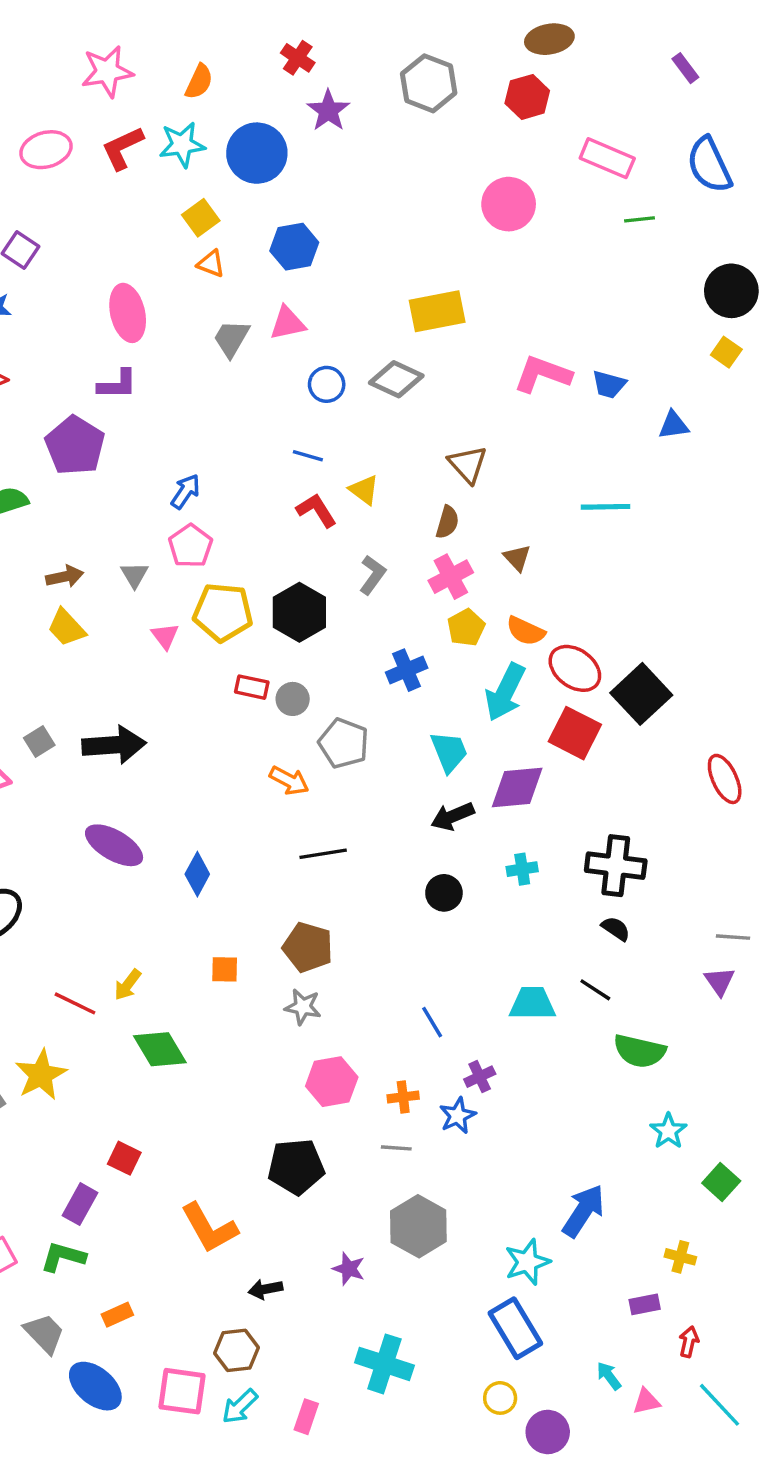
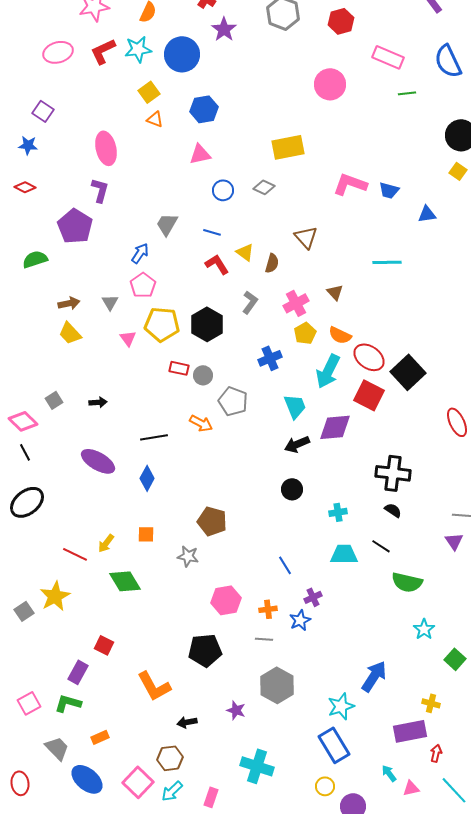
gray trapezoid: (231, 338) -> (167, 224), moved
gray diamond: (396, 379) -> (264, 187), size x0.7
purple L-shape: (117, 384) -> (100, 190), turned -75
brown semicircle: (447, 522) -> (272, 263), moved
black arrow: (114, 745) -> (98, 402), size x0.5
black line: (323, 854) -> (154, 437), moved
cyan cross: (522, 869) -> (338, 512), moved
orange square: (225, 969) -> (146, 534), moved
gray star: (303, 1007) -> (188, 556), moved
purple rectangle: (645, 1304) -> (410, 731), size x1.8
pink square: (182, 1391) -> (138, 782), turned 36

